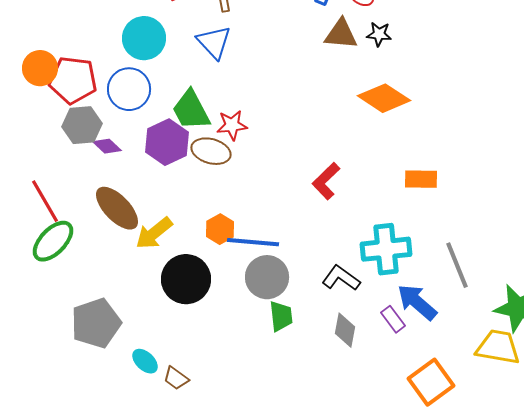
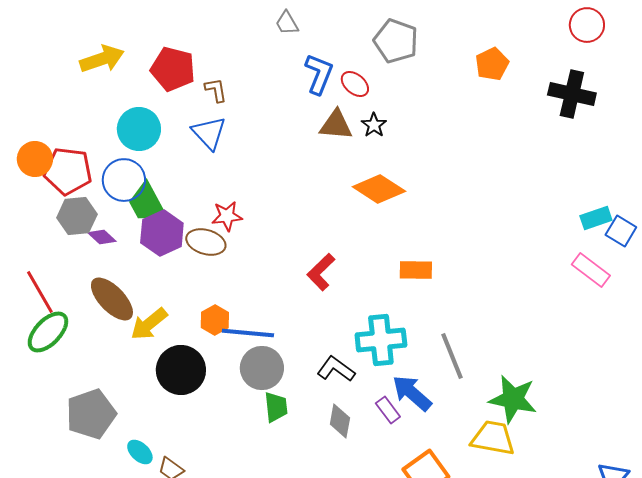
black star: (379, 34) -> (374, 125), turned 30
green trapezoid: (191, 110) -> (147, 203), moved

